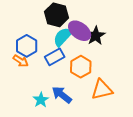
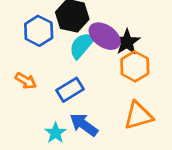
blue hexagon: (27, 46) -> (39, 31), moved
blue rectangle: (55, 57) -> (70, 90), moved
orange hexagon: (81, 67) -> (135, 66), moved

